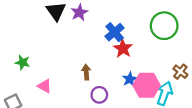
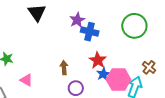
purple star: (79, 12) -> (77, 20), moved
blue cross: (115, 32) -> (90, 32), turned -36
red star: (123, 48) -> (98, 60), moved

